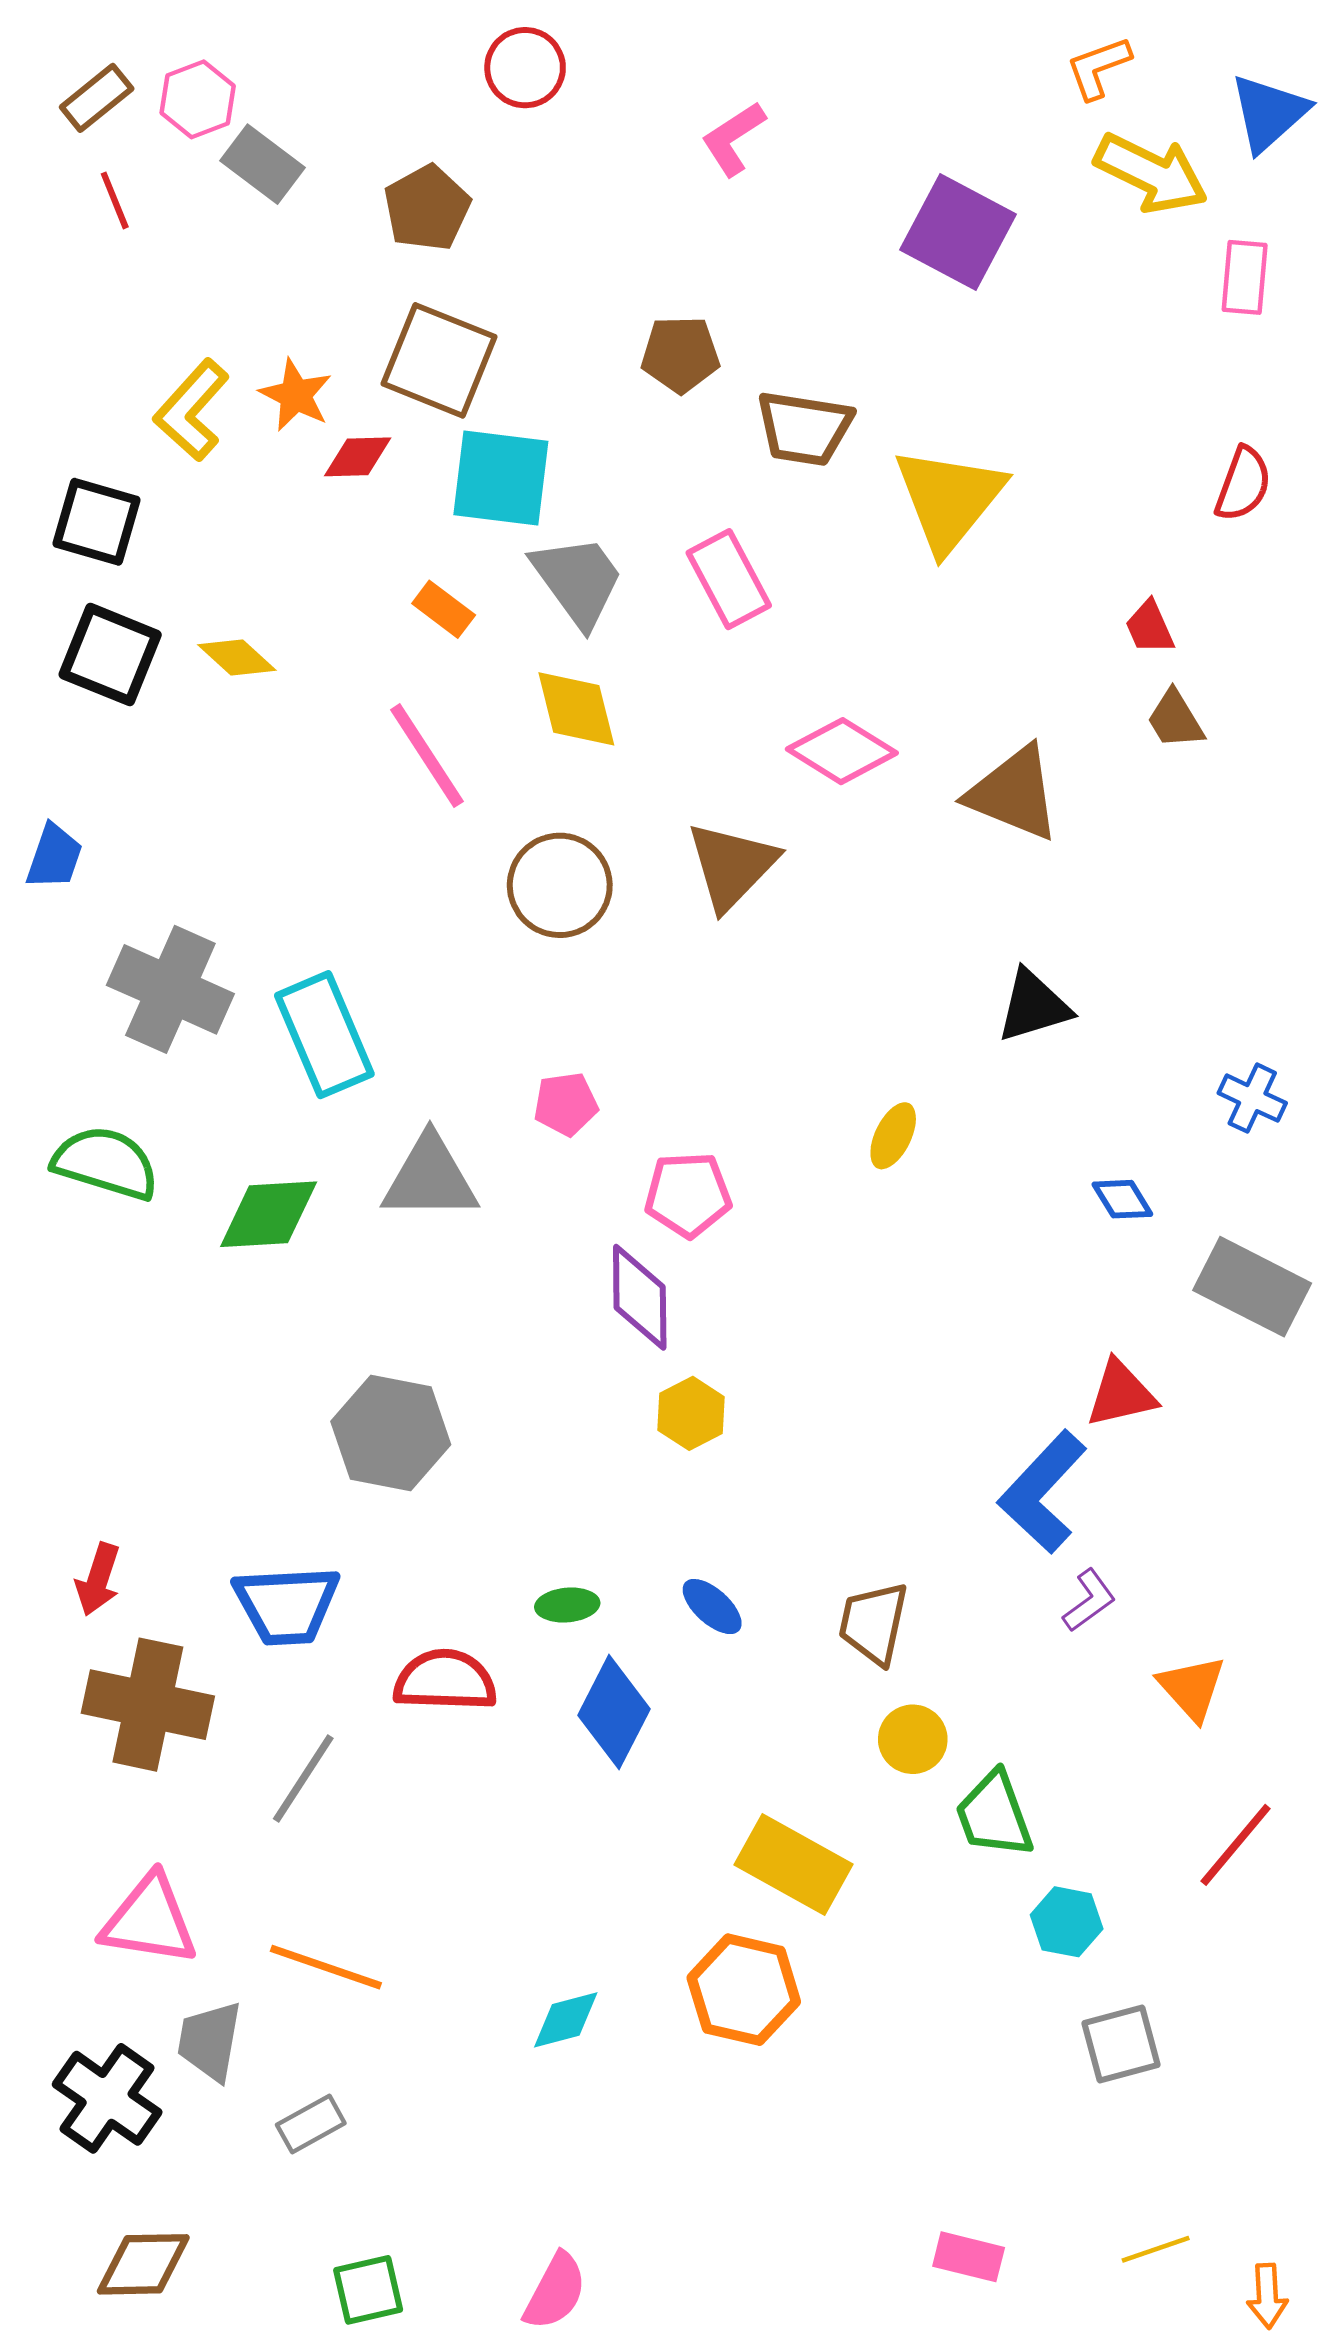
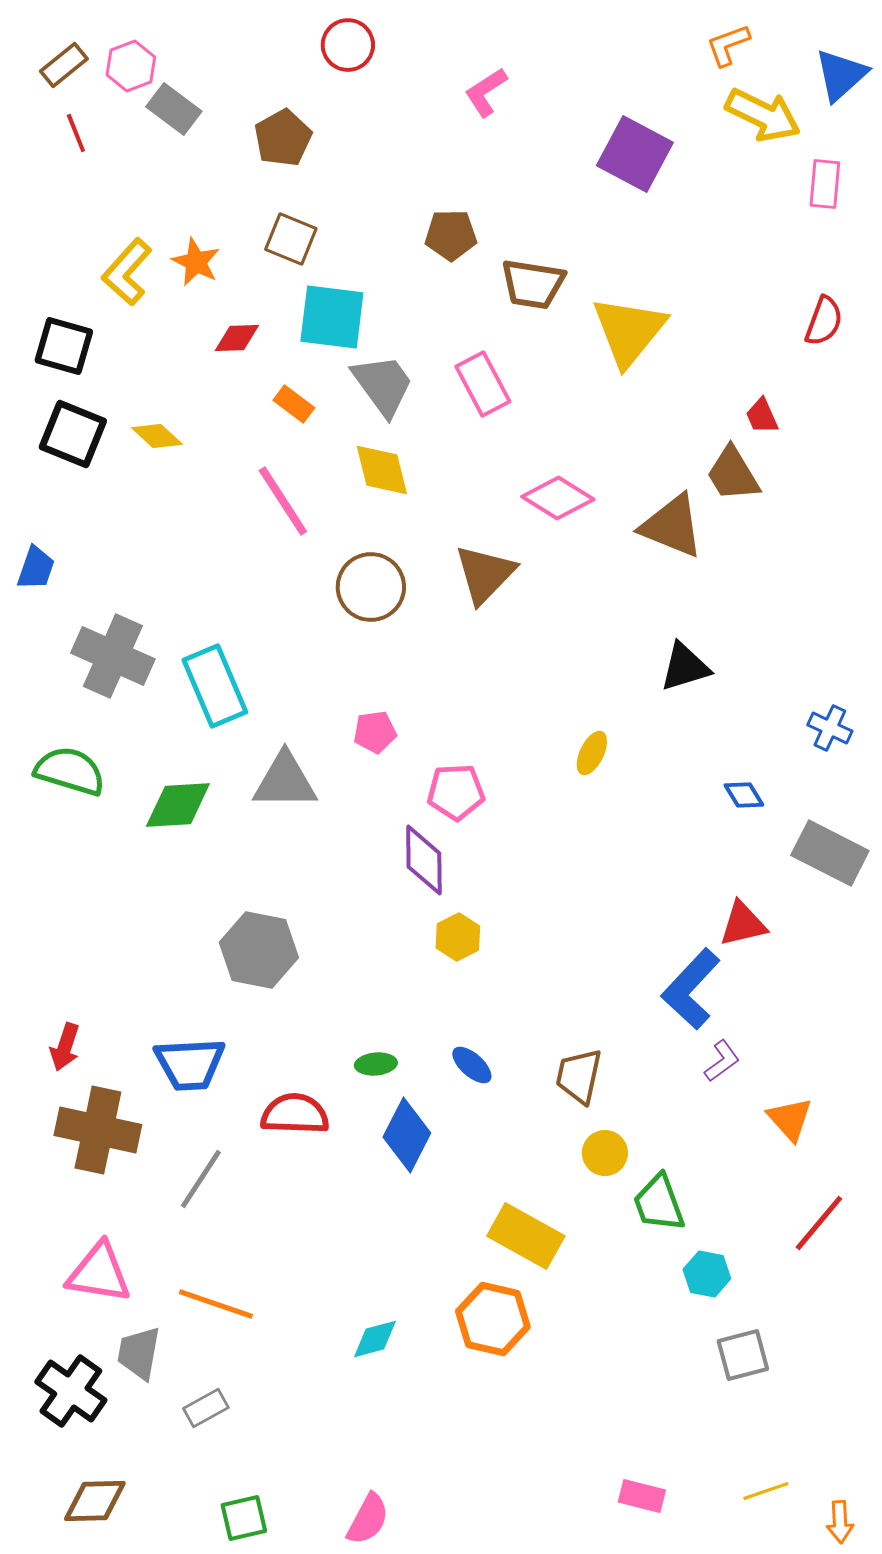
brown square: (439, 360) -> (291, 239), size x0.7
red diamond: (358, 457) -> (237, 338), moved
brown trapezoid: (1175, 719) -> (733, 474), moved, size x1.4

